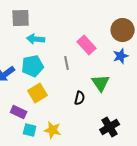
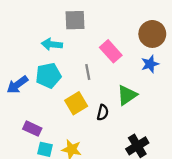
gray square: (21, 18) -> (75, 20), moved
green triangle: (101, 83) -> (127, 95), turned 30
yellow square: (38, 93) -> (76, 103), moved

